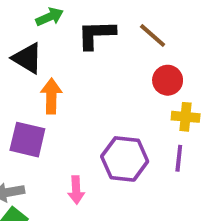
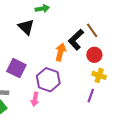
black L-shape: (96, 34) -> (76, 40), moved, turned -55
orange arrow: (51, 96) -> (61, 52), moved
purple hexagon: (125, 159) -> (48, 80), moved

